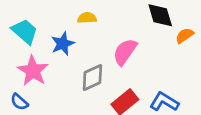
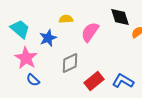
pink semicircle: (125, 52) -> (90, 32), moved
blue semicircle: (19, 102) -> (33, 80), moved

